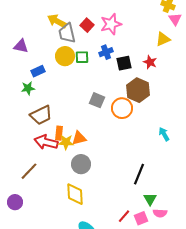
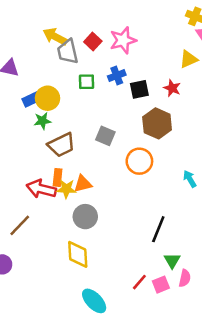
yellow circle: (65, 56) -> (48, 98), moved
green star: (28, 88) -> (42, 121), moved
orange circle: (122, 108) -> (139, 161), moved
brown trapezoid: (41, 115) -> (61, 145), moved
pink semicircle: (160, 213) -> (185, 278), turned -80

